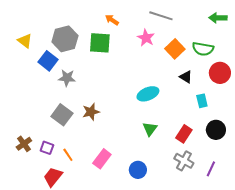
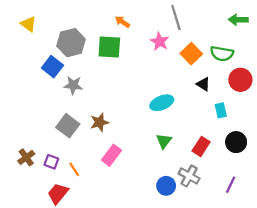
gray line: (161, 16) -> (176, 17), turned 55
yellow triangle: (25, 41) -> (28, 24), moved
pink rectangle: (102, 159) -> (111, 155), moved
gray cross: (184, 161) -> (189, 176), moved
blue circle: (138, 170) -> (166, 186), moved

